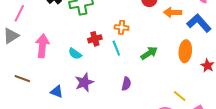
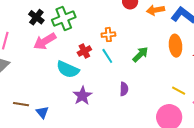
pink arrow: (42, 46) -> (45, 41), moved, turned -115
cyan semicircle: (75, 54) -> (68, 69), size x1.6
blue triangle: (57, 92) -> (42, 112), moved, turned 40

